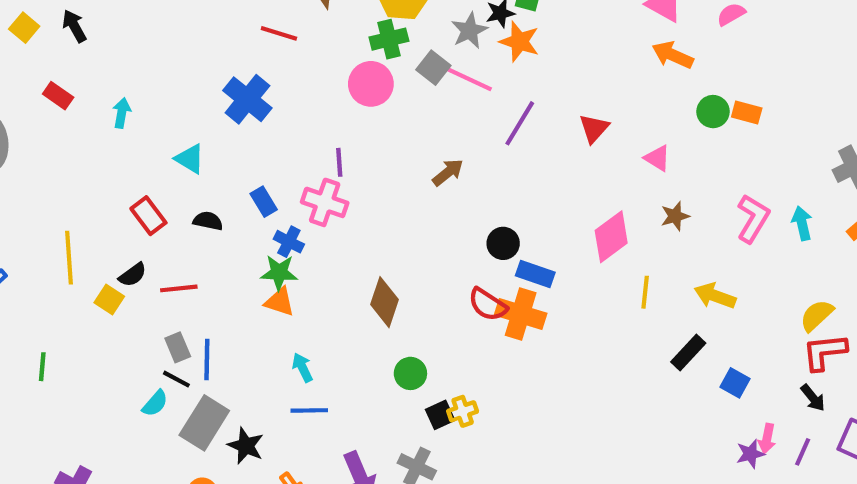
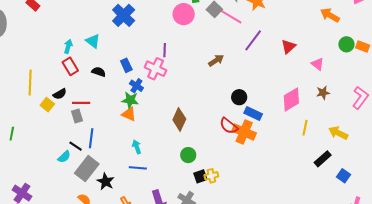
cyan arrow: (122, 113) -> (68, 46), moved
gray rectangle: (178, 347) -> (77, 116), moved

